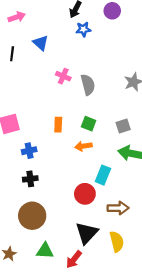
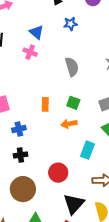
blue star: (83, 29) -> (71, 24), moved
blue triangle: (41, 43) -> (36, 32), moved
pink cross: (63, 76) -> (30, 52), moved
red circle: (85, 194) -> (58, 173), moved

